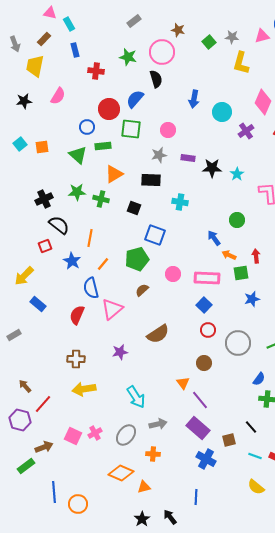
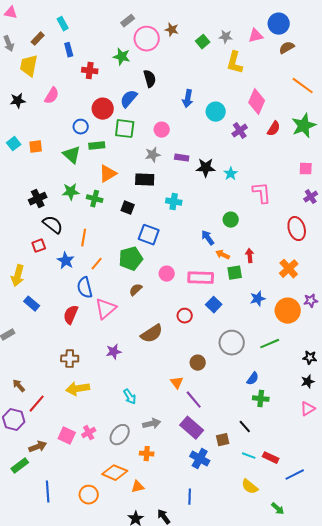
pink triangle: (50, 13) -> (11, 13), moved
pink circle: (162, 52) -> (147, 39), moved
yellow arrow: (24, 276) -> (18, 276), turned -30
blue star: (252, 299) -> (258, 299), moved
blue square: (204, 305) -> (214, 305), moved
red circle: (208, 330) -> (185, 316), moved
cyan arrow: (136, 397) -> (130, 397), size x0.7
orange circle: (78, 504) -> (89, 495), moved

